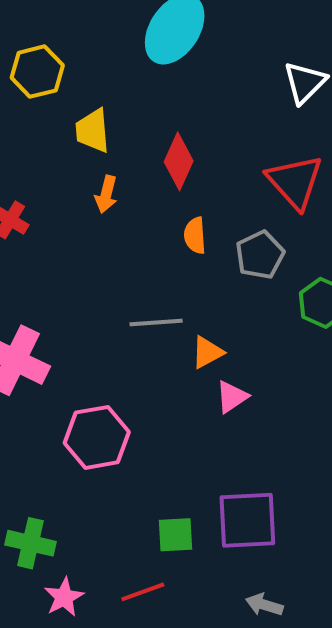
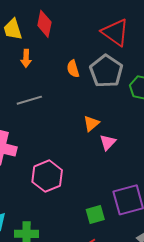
red diamond: (179, 161) -> (44, 24), moved
gray pentagon: (260, 255) -> (106, 71), size x1.4
gray line: (156, 322) -> (29, 100), moved

